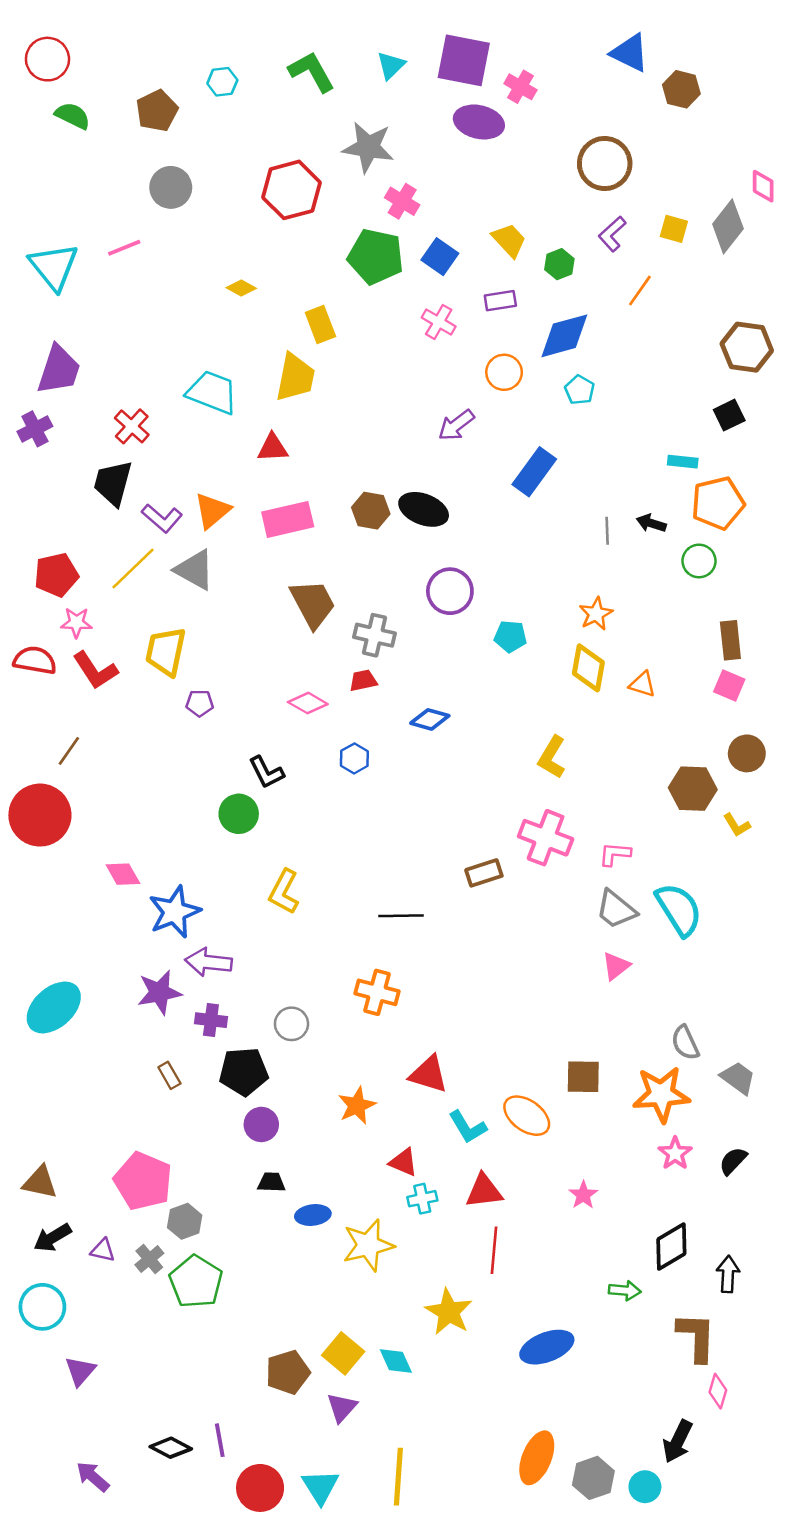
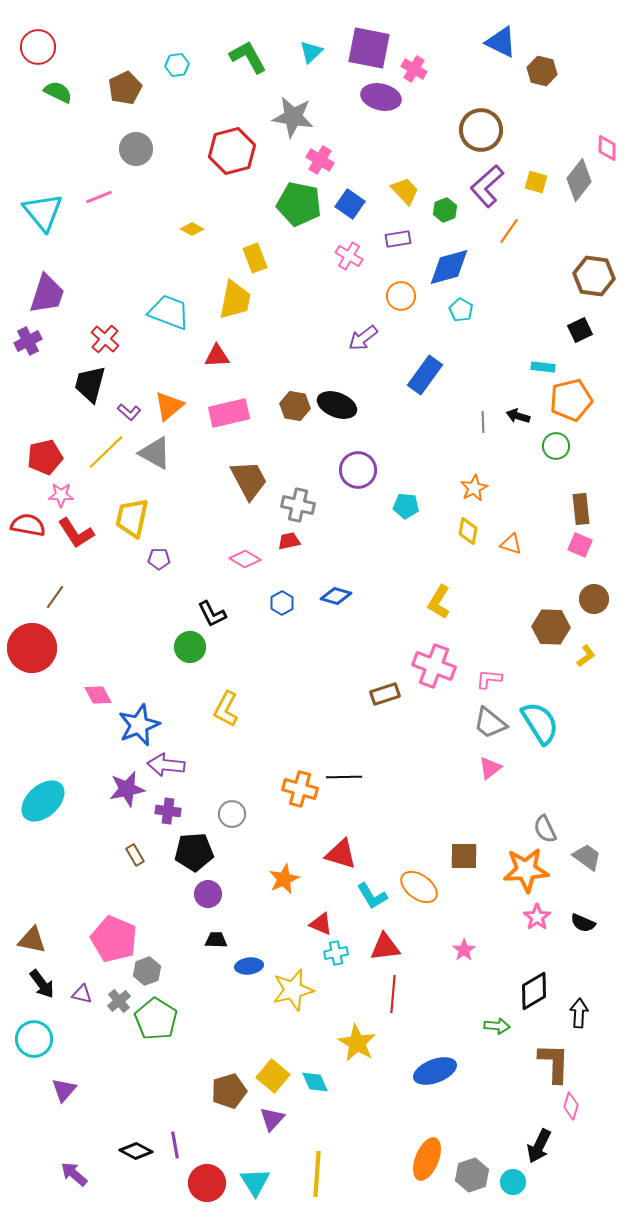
purple L-shape: (612, 234) -> (487, 186), size x1.5
purple L-shape: (162, 518) -> (129, 412), size x0.7
yellow diamond: (588, 668) -> (468, 531), size x0.7
blue diamond: (430, 719) -> (336, 596), moved
yellow L-shape: (737, 825) -> (586, 656), turned -95
black line: (401, 916) -> (344, 777), moved
black semicircle: (733, 1161) -> (583, 923), turned -110
black arrow: (53, 1238) -> (42, 984), turned -96

